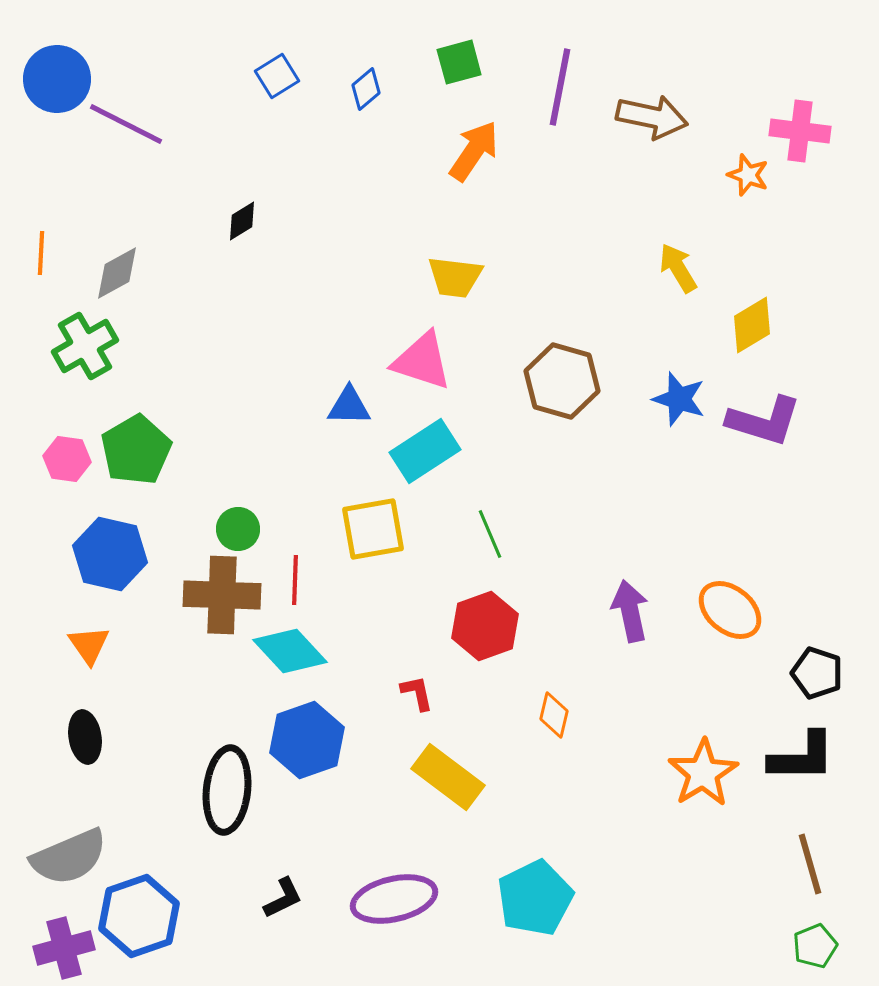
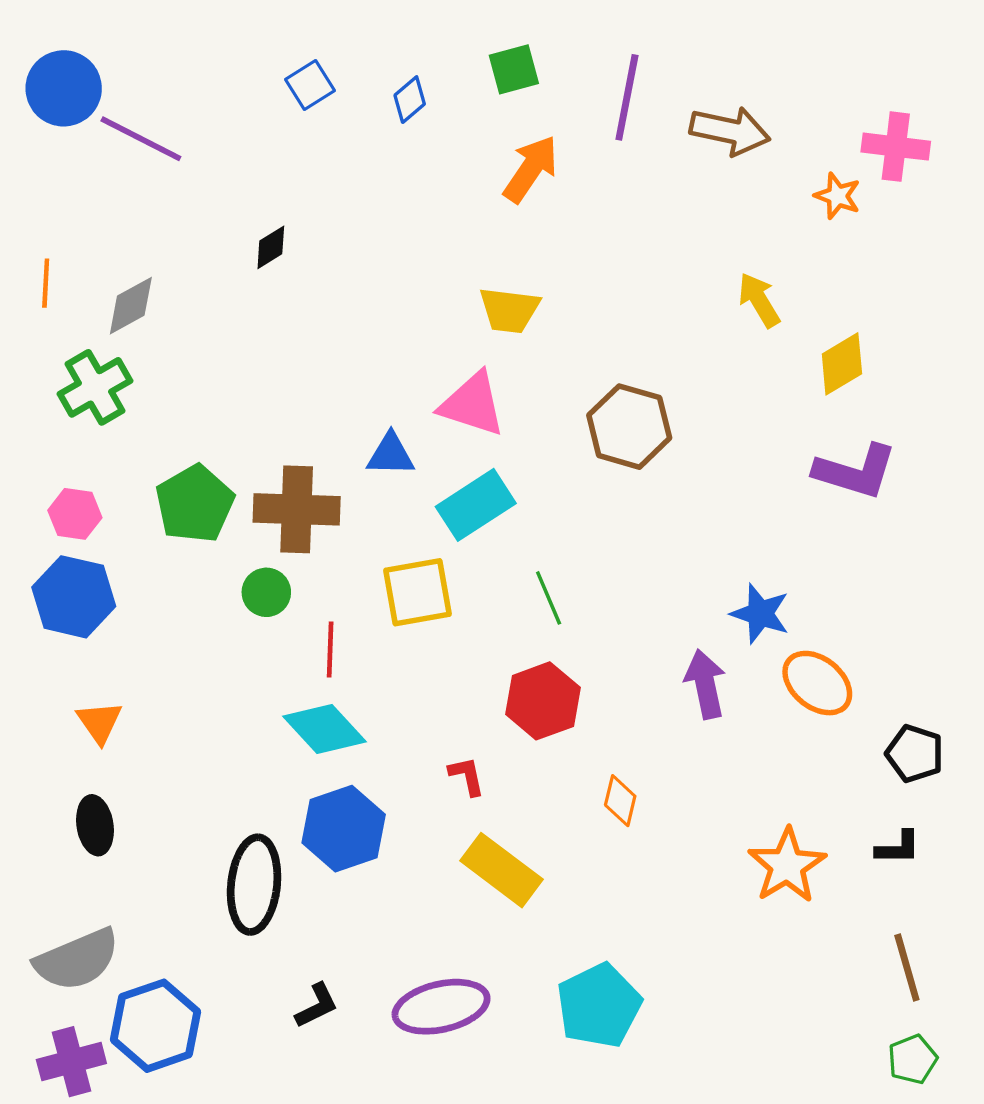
blue star: (679, 399) -> (760, 614), moved
green pentagon: (136, 450) -> (195, 504), moved
blue hexagon: (110, 554) -> (74, 597), moved
brown cross: (222, 595) -> (297, 509), moved
black L-shape: (802, 757) -> (898, 848), size x0.6

